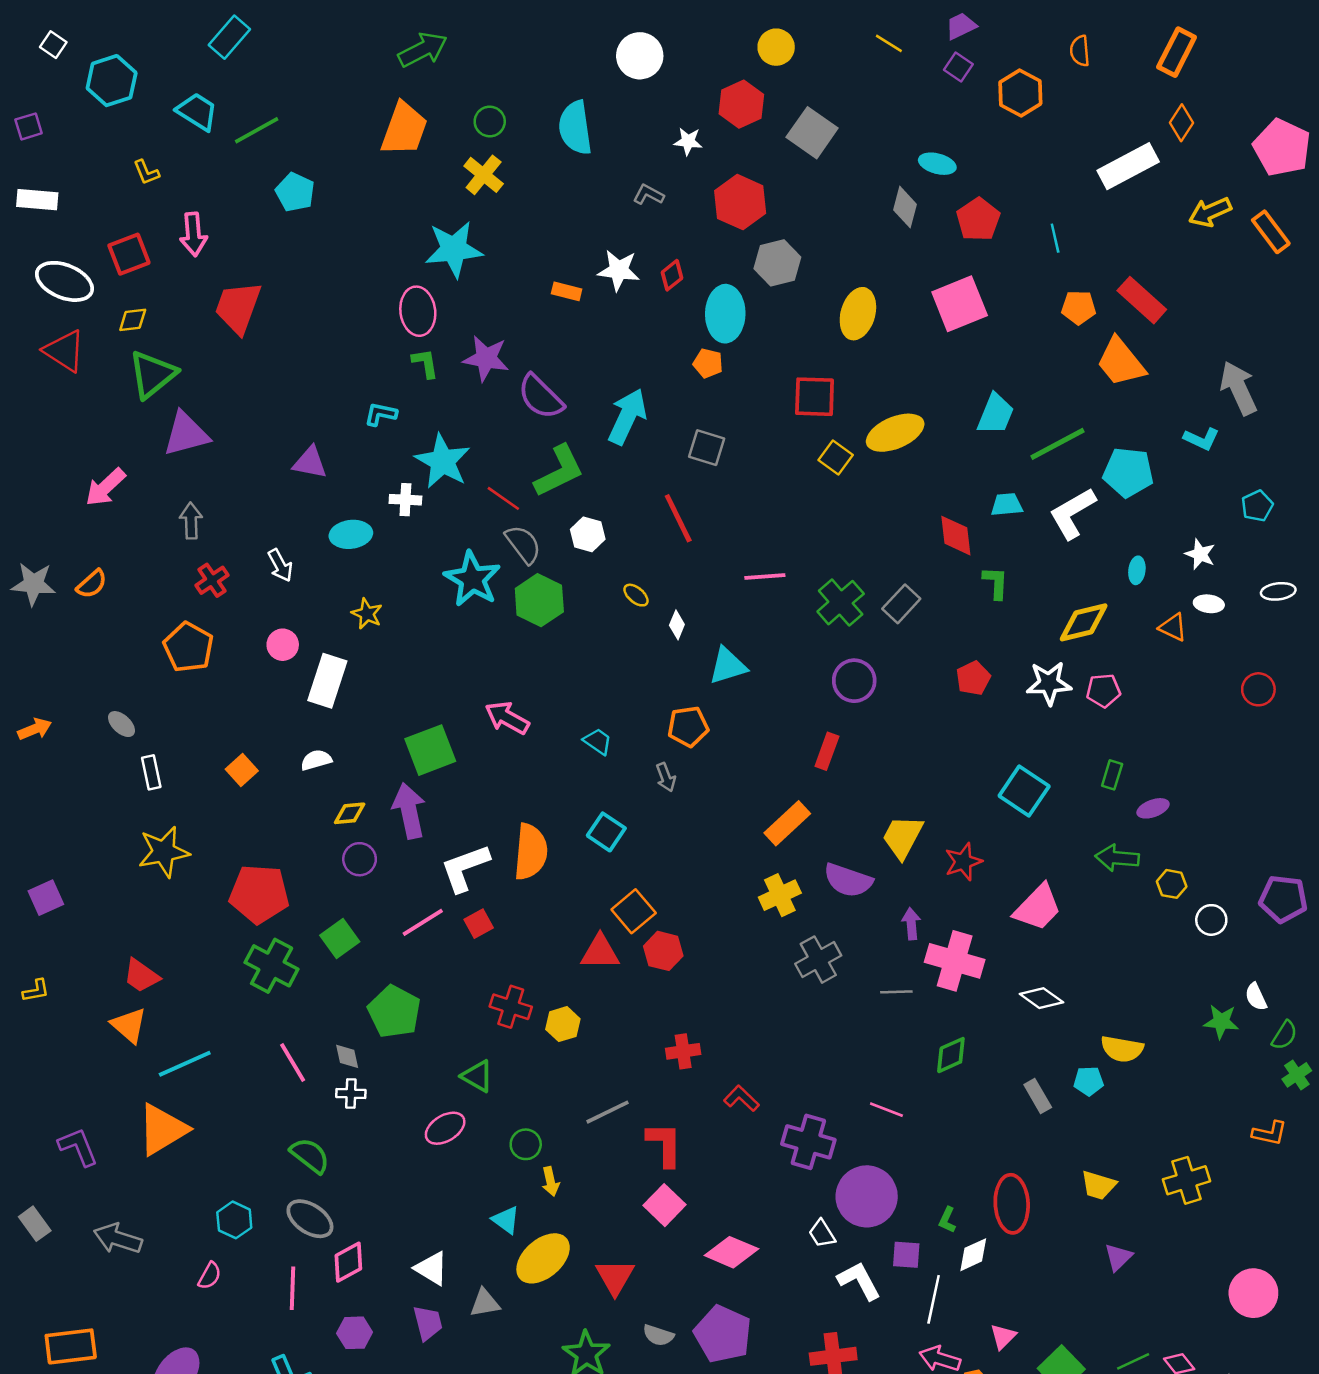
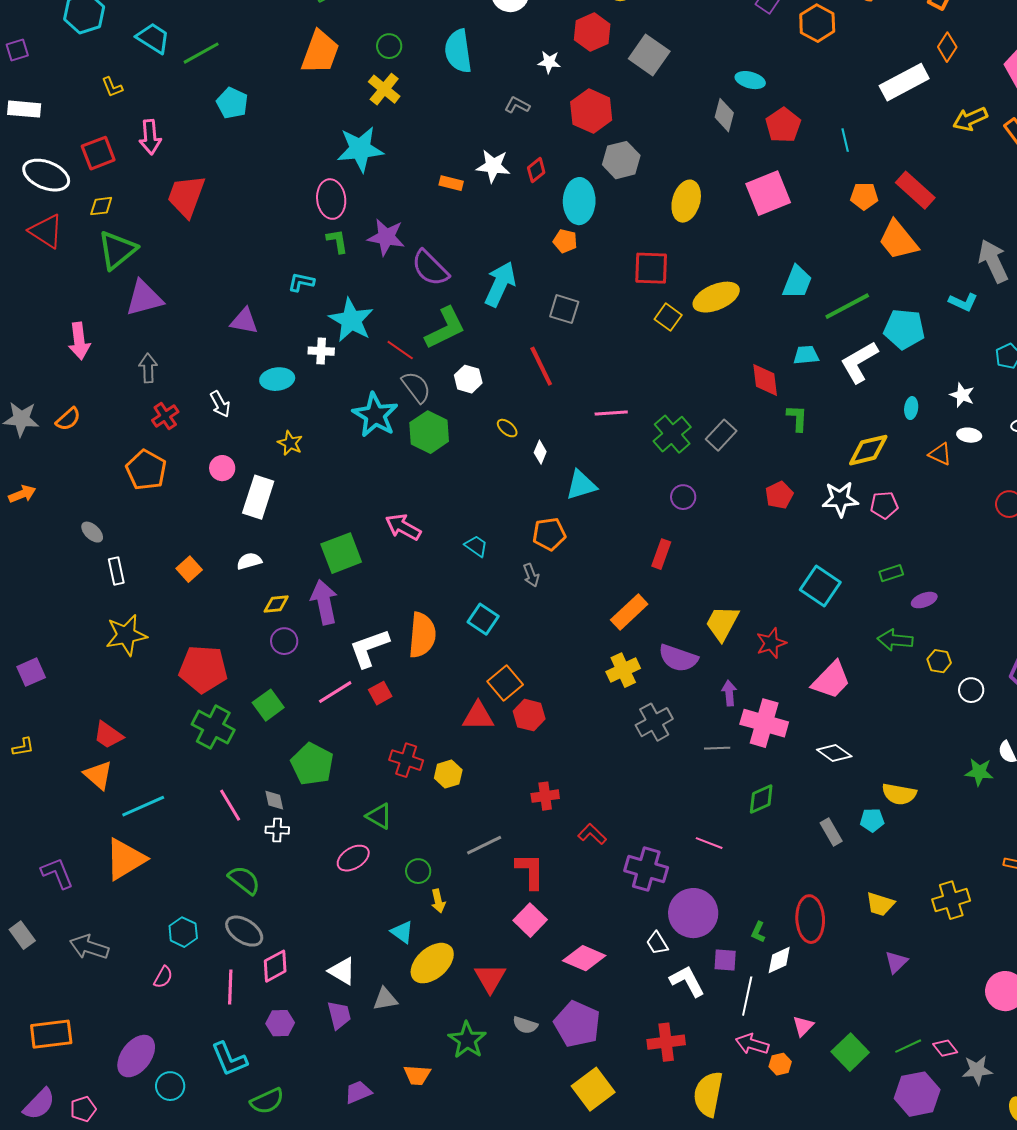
pink arrow: (105, 487) -> (79, 341), turned -54
purple circle: (854, 681) -> (683, 497), size x0.7
orange arrow: (35, 729) -> (22, 494), moved
green rectangle: (1112, 775) -> (891, 573), turned 55

